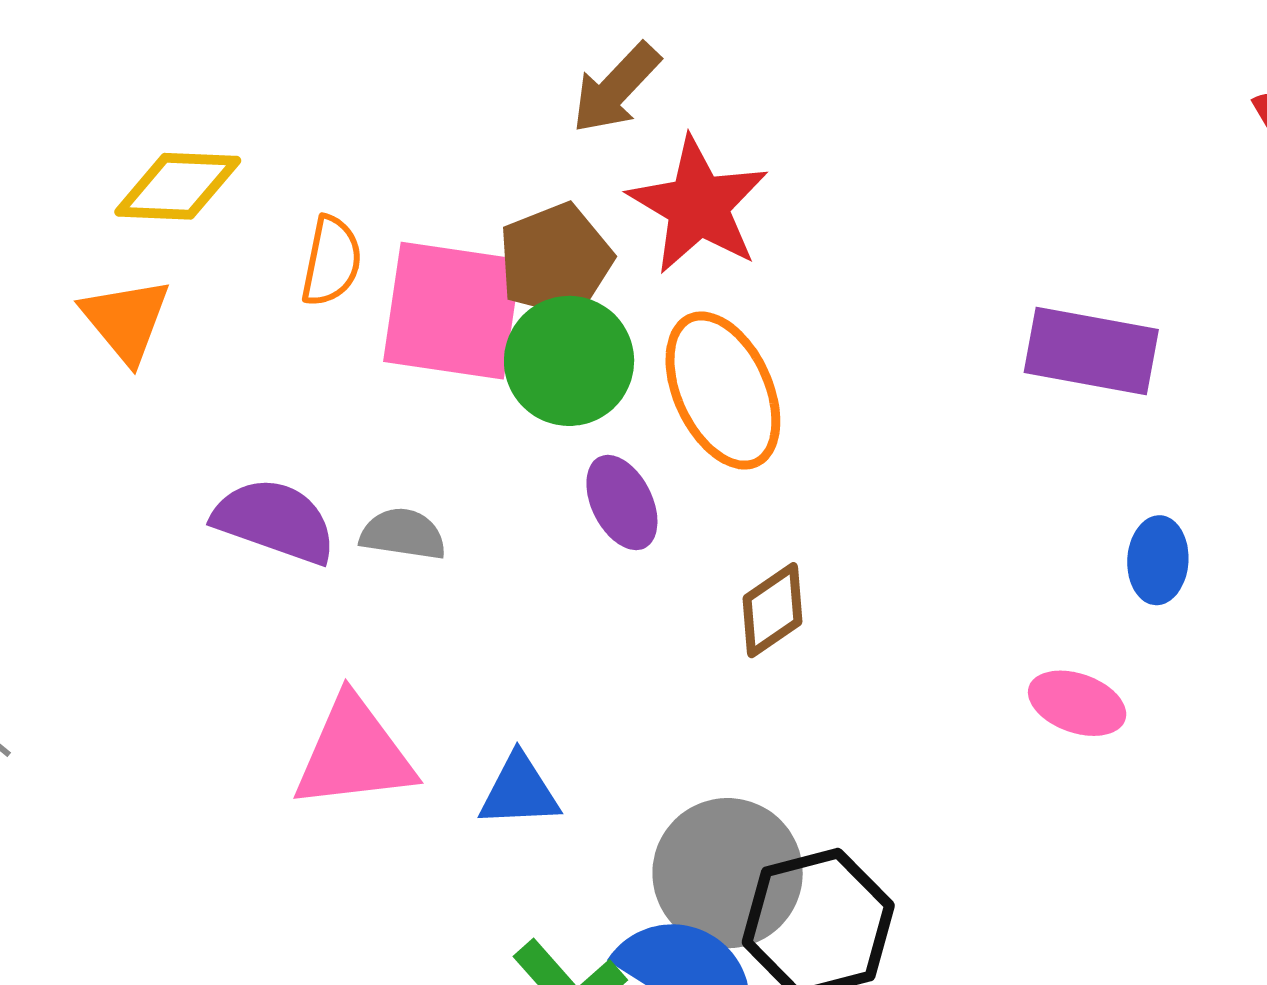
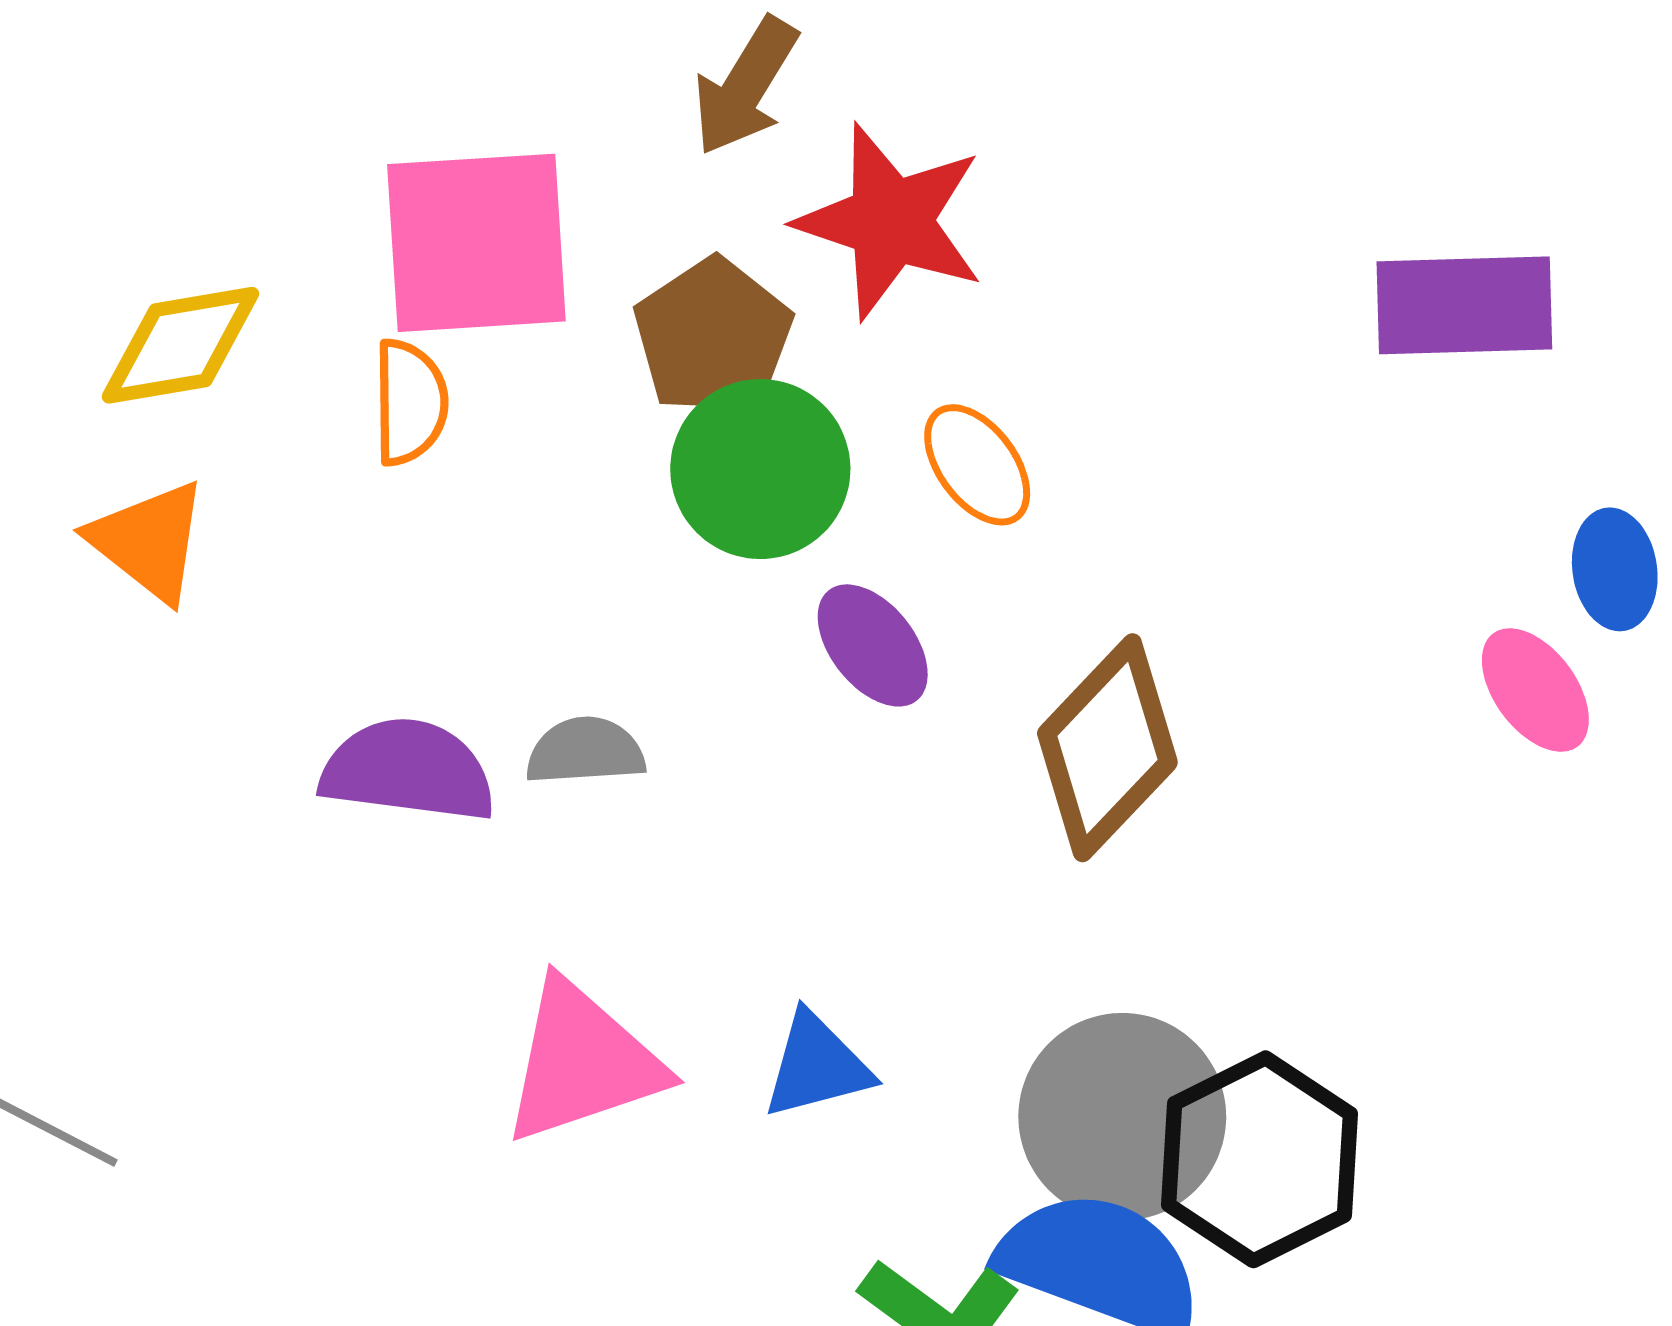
pink square: (452, 311) -> (476, 243), moved
orange ellipse: (723, 391) -> (977, 465), size x0.6
brown diamond: (772, 610) -> (1107, 748), size x1.6
pink ellipse: (1077, 703) -> (1535, 690), moved, turned 46

